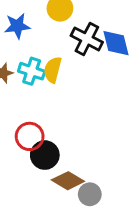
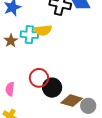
yellow semicircle: (53, 70) -> (43, 30), turned -96

